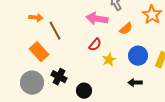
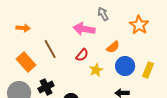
orange semicircle: (126, 29) -> (113, 47), moved
brown line: (55, 31) -> (50, 49), moved
black cross: (59, 77) -> (46, 87), turned 35

